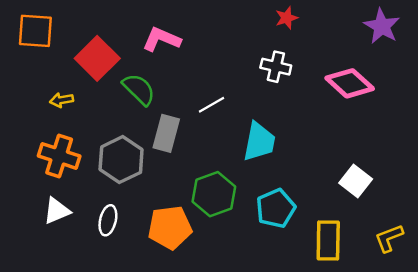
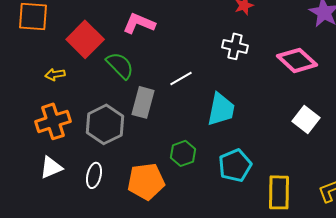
orange cross: (59, 156) -> (53, 121), turned -36
white square: (356, 181) -> (306, 119), moved
green hexagon: (214, 194) -> (183, 153), size x0.7

